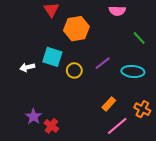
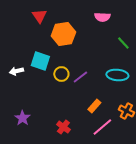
purple line: (103, 63) -> (80, 77), moved
red cross: (51, 126) -> (63, 127), moved

